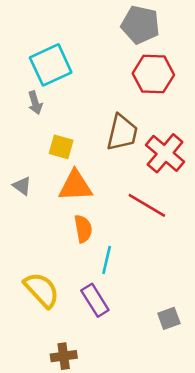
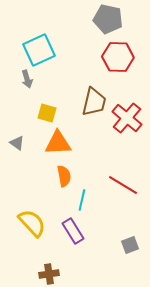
red line: (147, 205) -> (123, 185), moved

